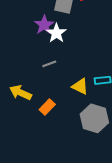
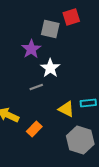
white star: (56, 33) -> (50, 68), moved

